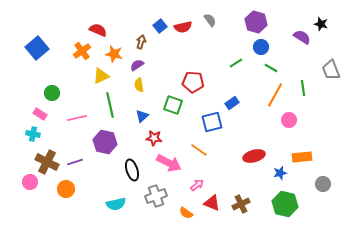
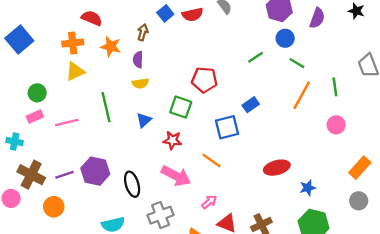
purple semicircle: (302, 37) -> (317, 18), moved, turned 78
orange cross: (82, 51) -> (73, 43), turned 30
purple semicircle: (137, 65) -> (138, 60), turned -56
yellow triangle: (101, 76) -> (75, 71), moved
yellow semicircle: (139, 85) -> (140, 83), turned -88
pink rectangle: (40, 114) -> (35, 117), moved, turned -56
pink circle: (289, 120) -> (336, 125), moved
red star: (154, 138) -> (172, 140), moved
purple hexagon: (105, 142) -> (95, 171), moved
orange rectangle: (302, 157) -> (360, 168), moved, turned -42

